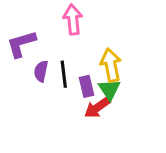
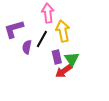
yellow arrow: (111, 65) -> (63, 31), moved
black line: (64, 74) -> (42, 39), moved, turned 36

